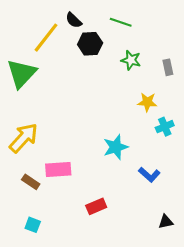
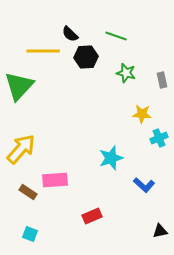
yellow line: (46, 38) -> (43, 51), turned 52

